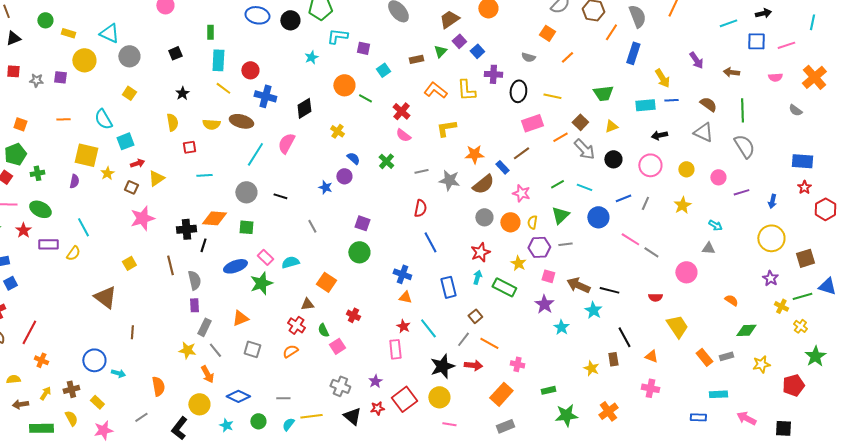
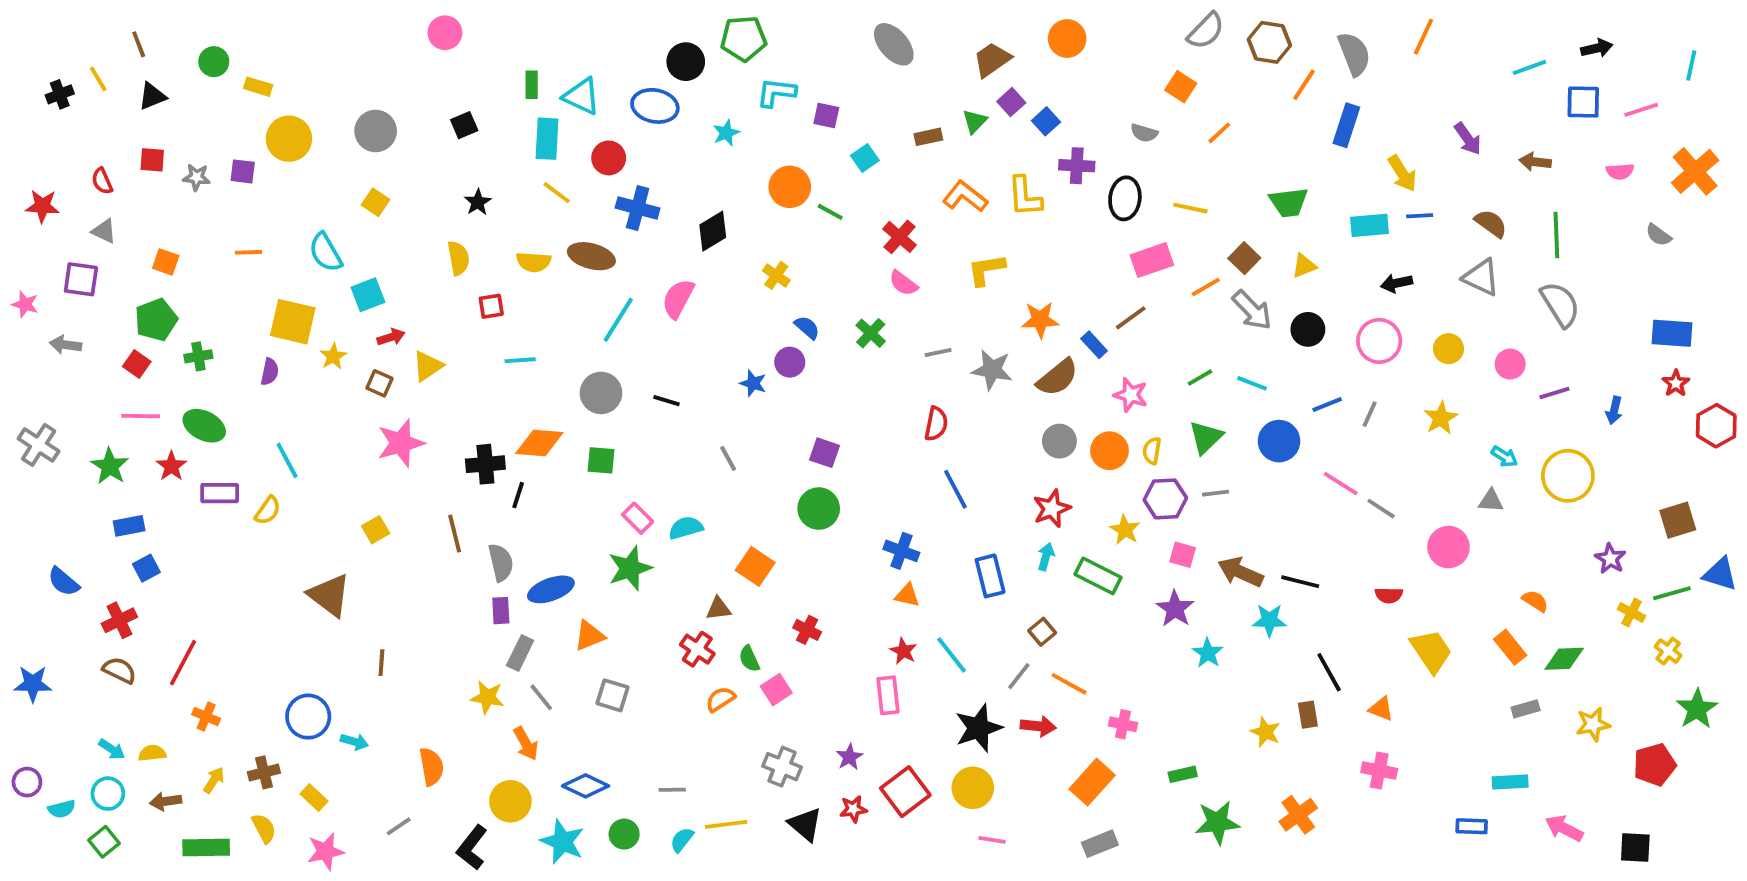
blue ellipse: (257, 15) -> (655, 106), moved
cyan triangle: (109, 33) -> (582, 96), moved
yellow circle: (771, 238) -> (1568, 476), moved
blue ellipse: (235, 266) -> (551, 589), moved
cyan star: (593, 310) -> (1269, 620), turned -30
orange semicircle: (290, 351) -> (720, 699), moved
orange rectangle: (704, 357) -> (1510, 647), moved
cyan star: (226, 425) -> (562, 842), size x1.6

